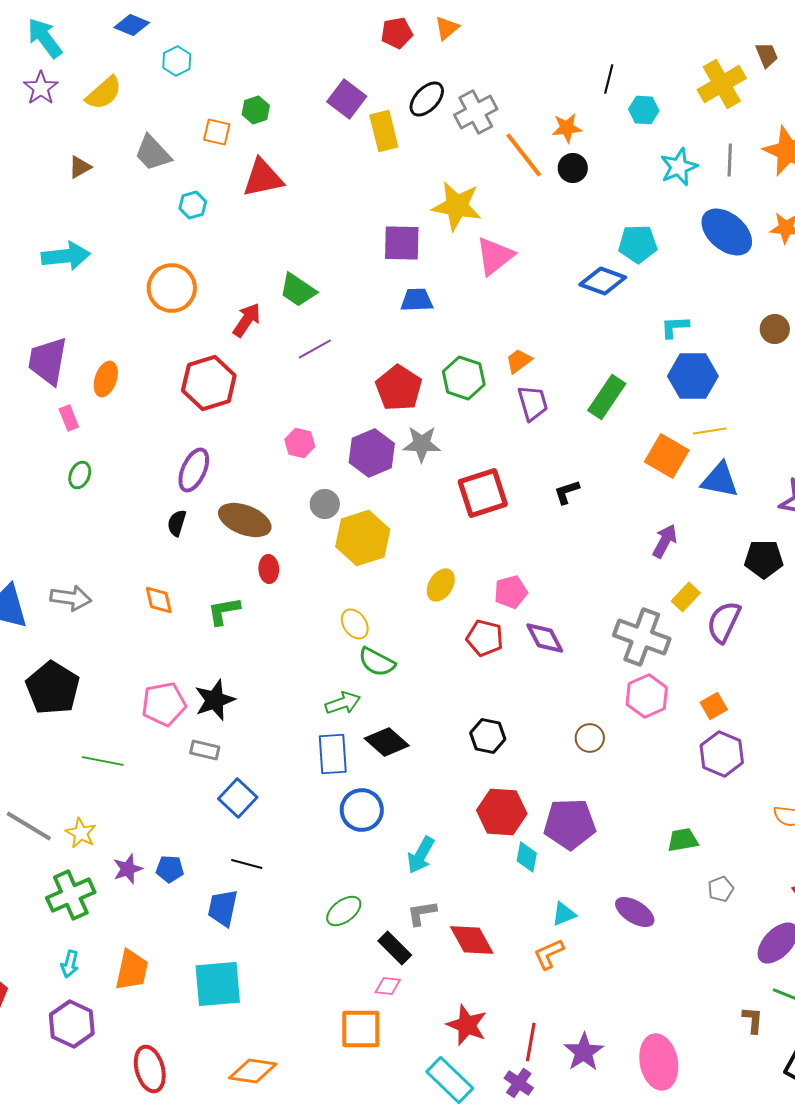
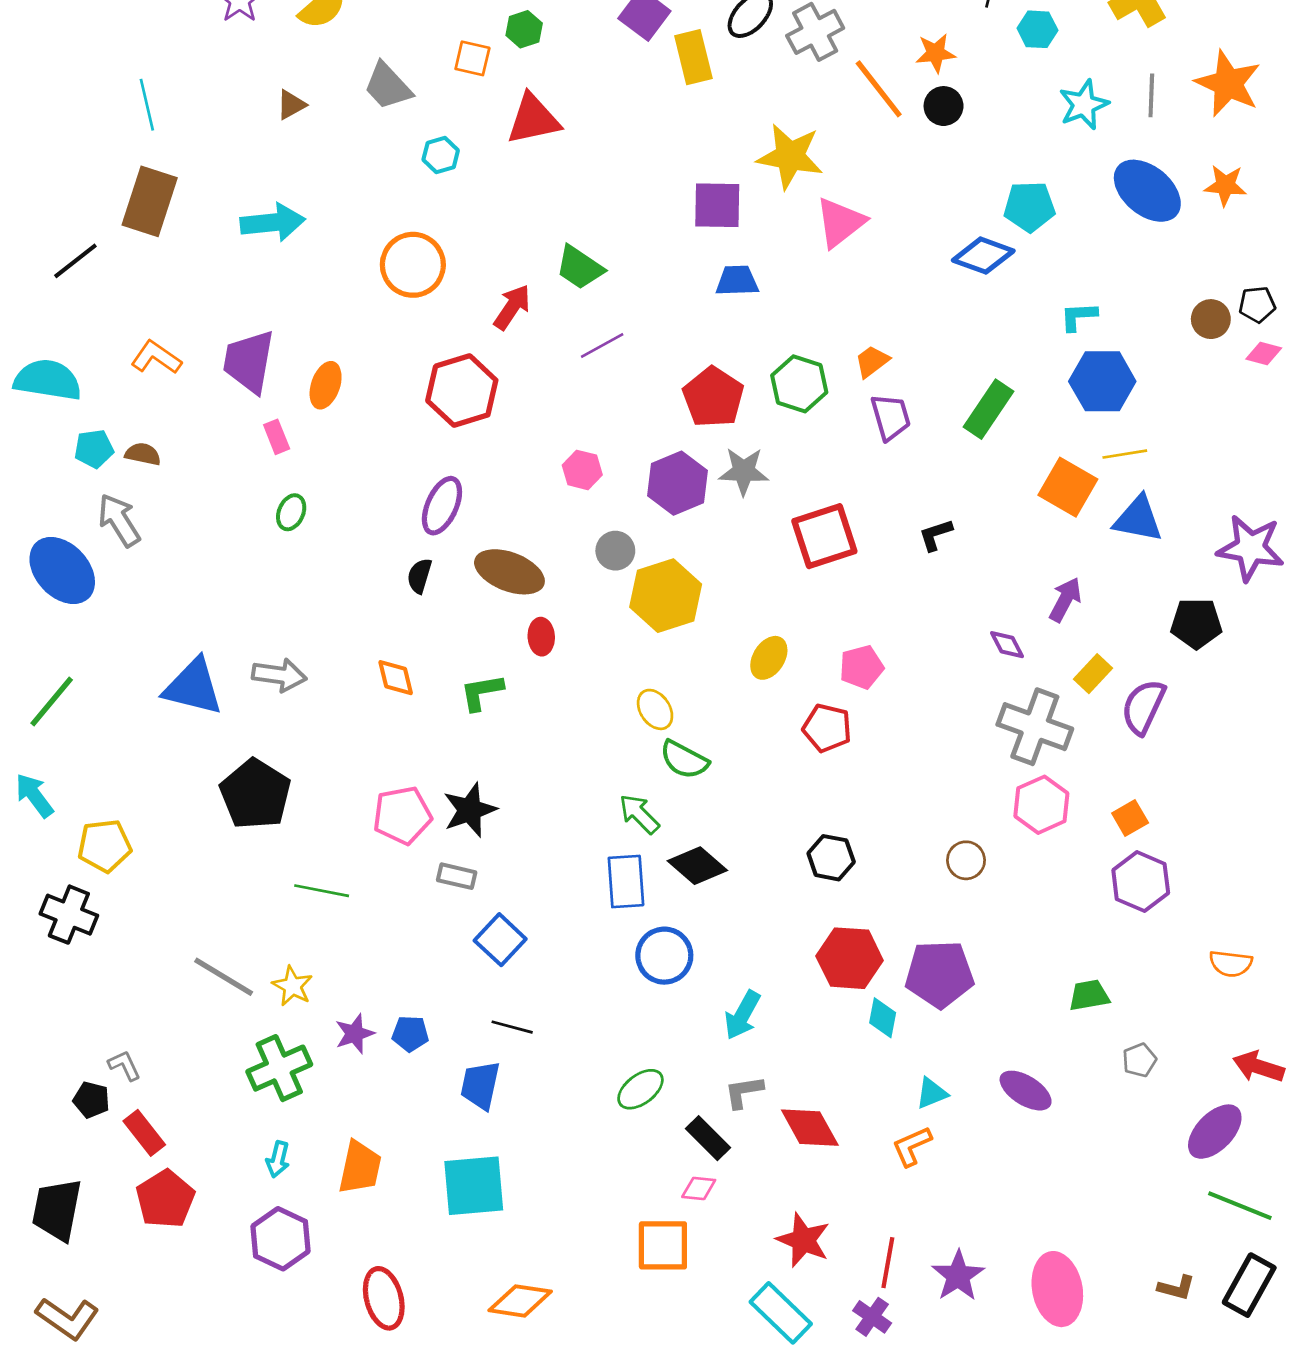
purple diamond: (545, 638) -> (1007, 645), moved, size x0.7
green arrow: (343, 703) -> (639, 814), turned -116
brown L-shape: (753, 1020) -> (1176, 1288), moved, turned 100

